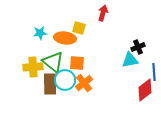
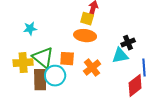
yellow square: (79, 28) -> (87, 19), moved
orange ellipse: (65, 38) -> (85, 36), moved
orange cross: (84, 83) -> (92, 68), moved

